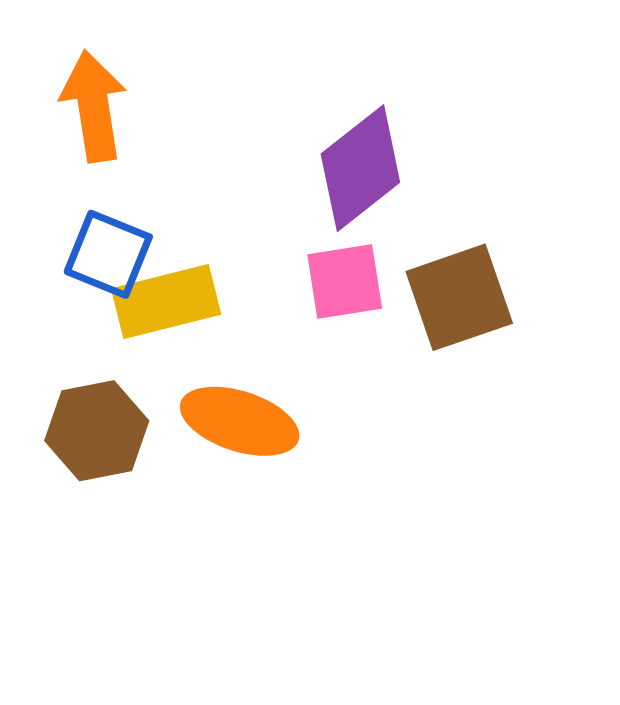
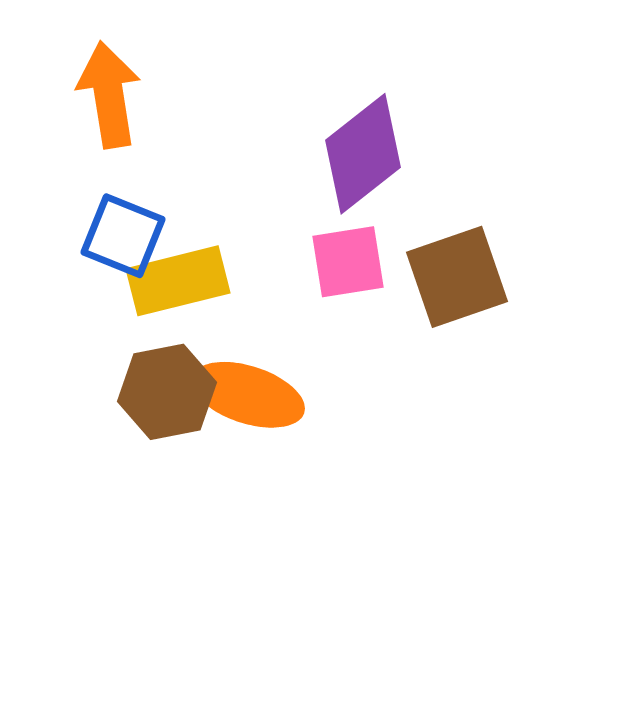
brown hexagon: (97, 431) -> (167, 392), moved

